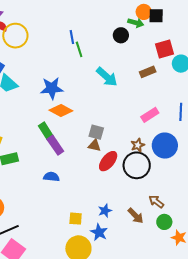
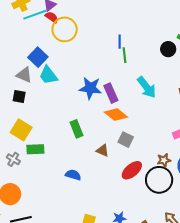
orange diamond: (61, 110) -> (116, 115), moved
purple rectangle: (55, 145) -> (111, 93), moved
brown triangle: (95, 145) -> (103, 150), moved

